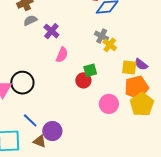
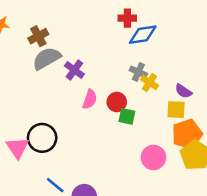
gray semicircle: (30, 20) -> (47, 58), size x1.6
purple semicircle: (141, 64) -> (183, 91), moved
green square: (90, 70) -> (127, 116), turned 32
red circle: (83, 80) -> (117, 102), moved

